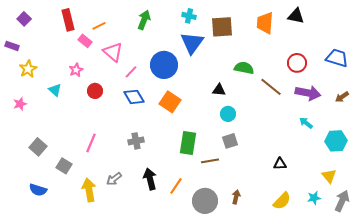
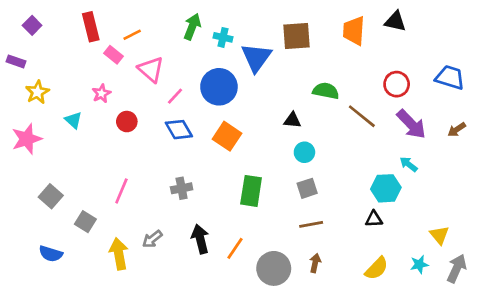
cyan cross: (189, 16) -> (223, 37), moved
purple arrow: (308, 93) -> (411, 124), turned 35
pink star: (20, 104) -> (27, 139), size x1.6
cyan hexagon: (336, 141) -> (386, 188), moved
brown line: (210, 161) -> (311, 224), moved

